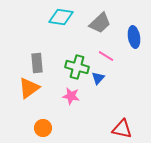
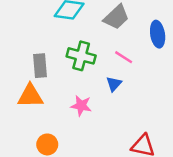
green cross: (77, 67) -> (81, 56), moved
orange triangle: (29, 88) -> (30, 96), turned 35

